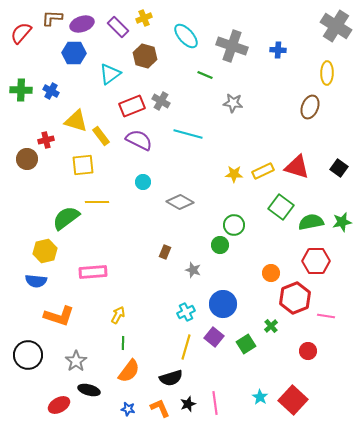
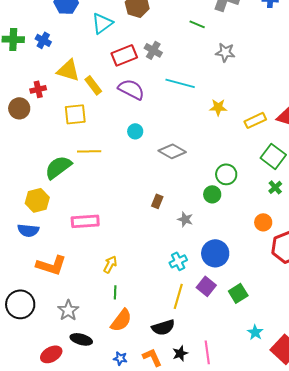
yellow star: (234, 174) -> (218, 107), moved
green cross: (271, 326) -> (275, 187), moved
cyan star: (260, 397) -> (255, 332), moved

